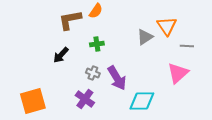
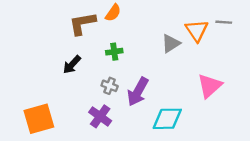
gray line: (187, 46) -> (224, 22), moved
purple arrow: (117, 78) -> (138, 92), turned 60

